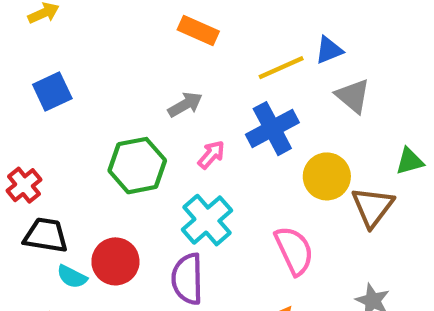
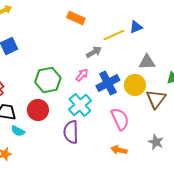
gray triangle: (353, 96) -> (147, 62), moved, turned -42
gray arrow: (185, 105) -> (94, 52), moved
blue cross: (272, 129) -> (108, 83), moved
red circle: (115, 261) -> (38, 110), moved

